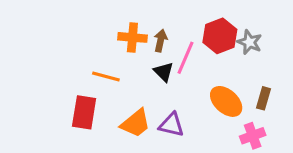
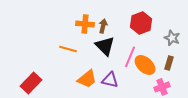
gray star: (249, 42) -> (172, 38), moved
pink line: (186, 58) -> (130, 57), moved
black triangle: (164, 72) -> (105, 46), size x1.5
red rectangle: (84, 112) -> (31, 83), moved, turned 35

